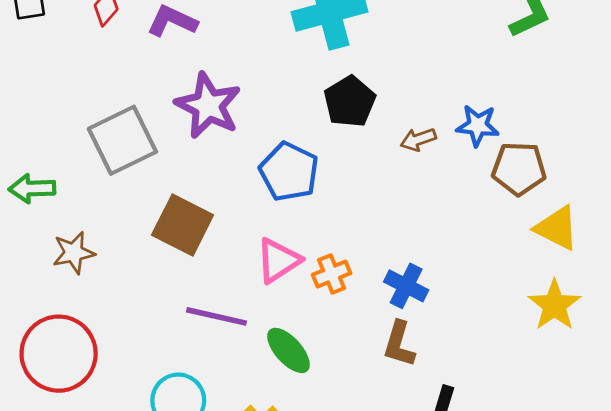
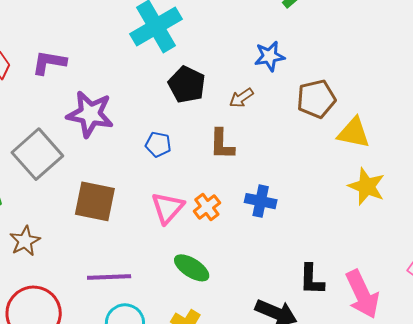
blue star: (478, 126) -> (270, 56), moved
blue pentagon: (289, 172) -> (158, 144), size x0.6
purple line: (217, 316) -> (109, 277), moved
brown L-shape: (399, 344) -> (222, 144), moved

